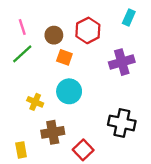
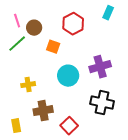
brown circle: (54, 35) -> (34, 28), moved
purple cross: (122, 62) -> (100, 67), moved
cyan circle: (69, 91) -> (68, 76), moved
yellow cross: (35, 102) -> (28, 85), turned -32

